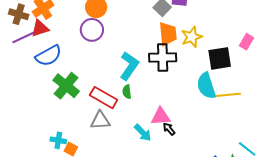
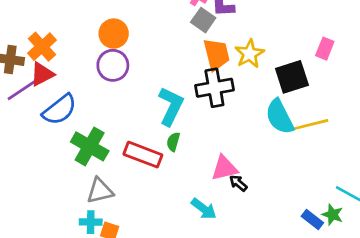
green semicircle: (127, 92) -> (173, 142), turned 32
gray triangle: (100, 120) -> (100, 191), moved
cyan arrow: (143, 133) -> (204, 209), moved

